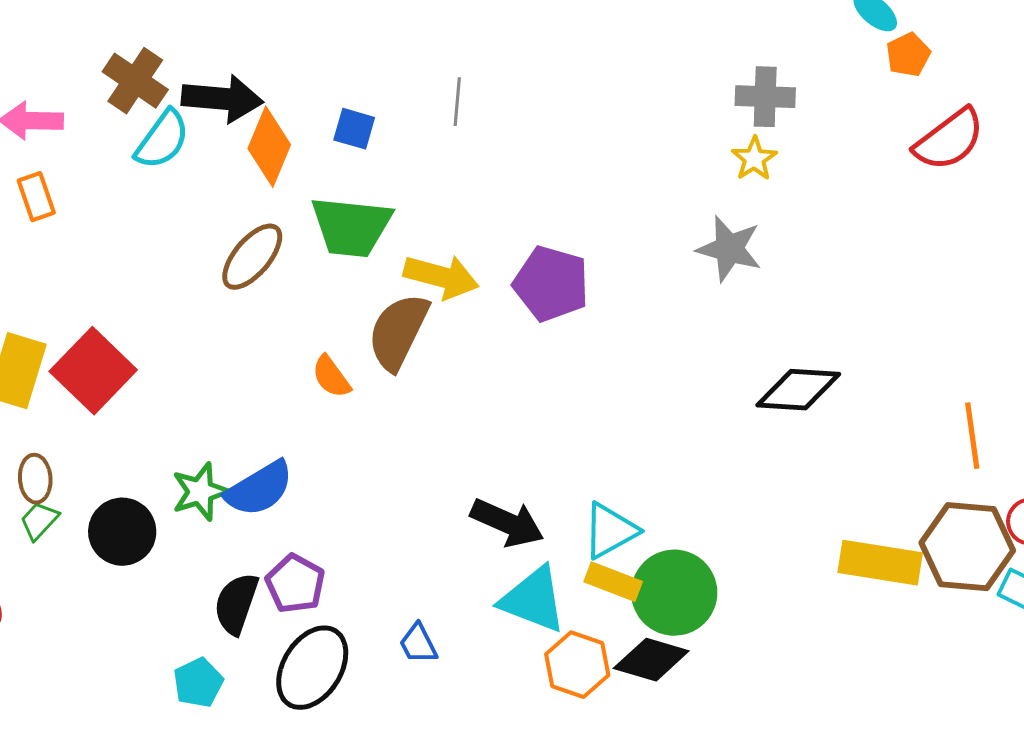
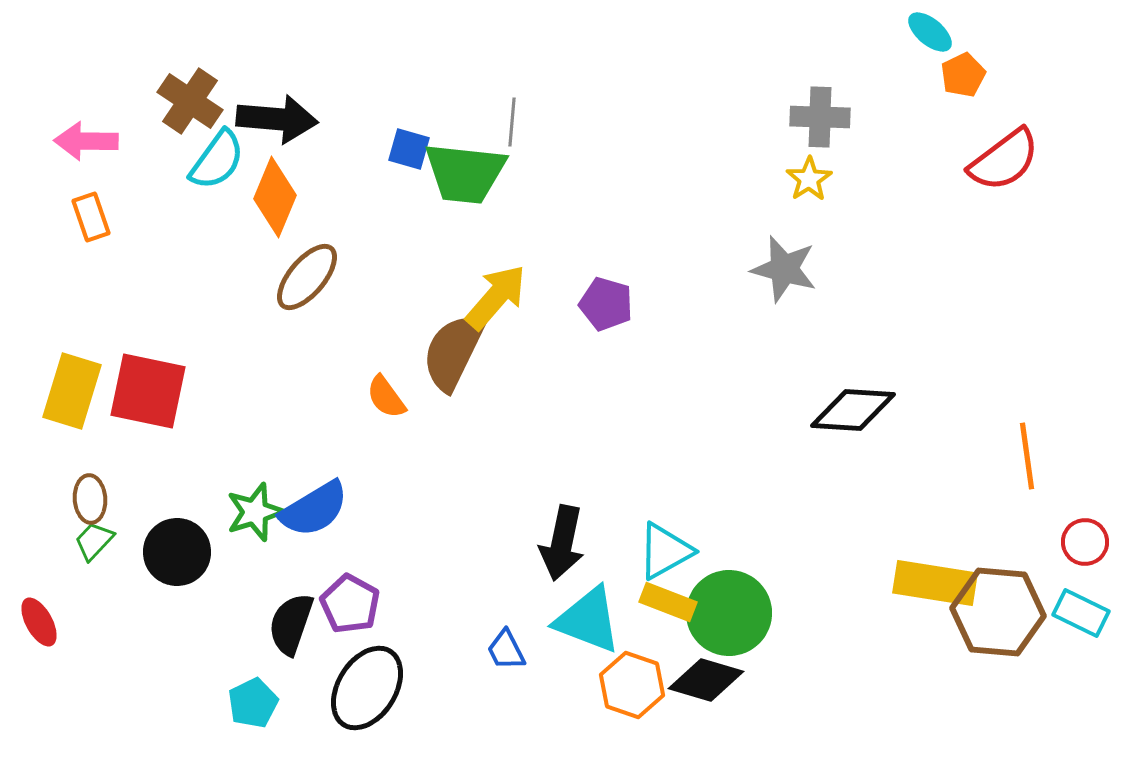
orange diamond: (269, 147) -> (275, 197), moved
green trapezoid: (351, 227) -> (465, 173), moved
yellow arrow: (441, 277) -> (496, 297), turned -64
purple pentagon: (551, 284) -> (606, 304), size x0.7
red square: (93, 371) -> (148, 391), turned -32
black arrow: (507, 523) -> (562, 543), turned 78
brown hexagon: (967, 547) -> (998, 612), moved
blue trapezoid: (418, 644) -> (506, 650), moved

